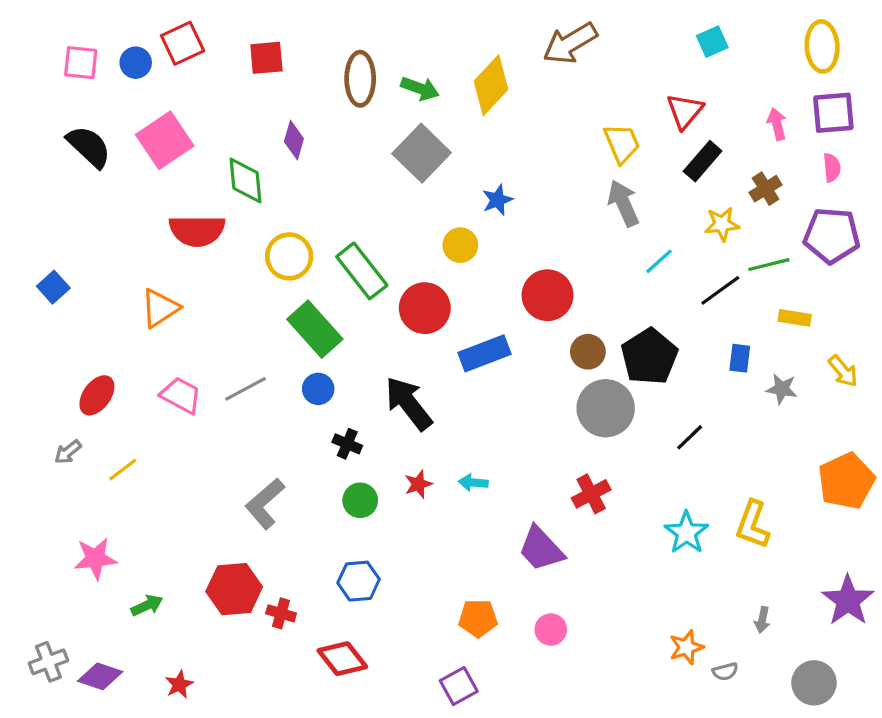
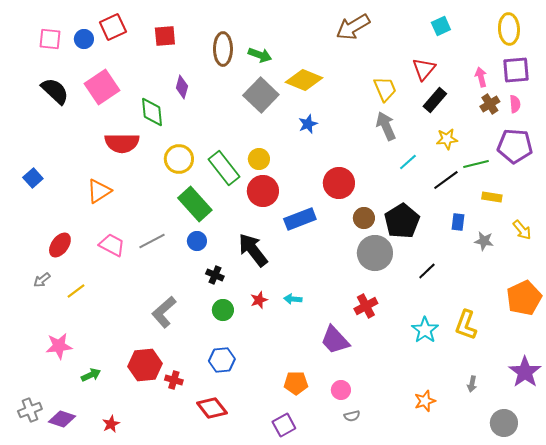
yellow diamond: (491, 85) -> (304, 80), moved, turned 69
brown cross: (766, 189) -> (490, 104), moved
yellow circle: (460, 245) -> (259, 159), moved
gray semicircle: (725, 672) -> (352, 416), moved

